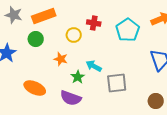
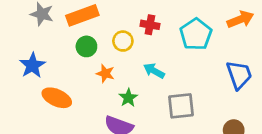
green circle: (36, 39) -> (86, 46), moved
cyan arrow: (94, 66) -> (154, 71), moved
orange ellipse: (35, 88) -> (57, 98), moved

